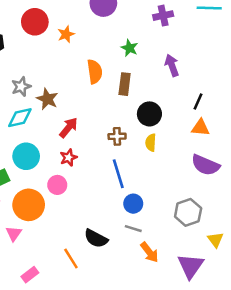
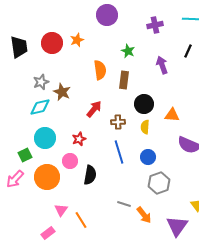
red circle: (35, 22) -> (52, 43), moved
black line: (198, 101) -> (188, 51), moved
red arrow: (68, 128) -> (94, 109), moved
orange triangle: (201, 128) -> (172, 115), moved
blue circle: (133, 204) -> (148, 157), moved
gray hexagon: (188, 212) -> (159, 183), moved
gray line: (133, 229) -> (124, 204), moved
pink triangle: (14, 234) -> (61, 210), moved
black semicircle: (96, 238) -> (90, 175), moved, turned -108

